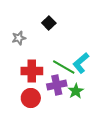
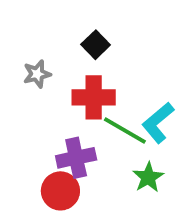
red cross: (32, 71) -> (94, 97), moved
purple cross: (57, 85) -> (76, 158), moved

